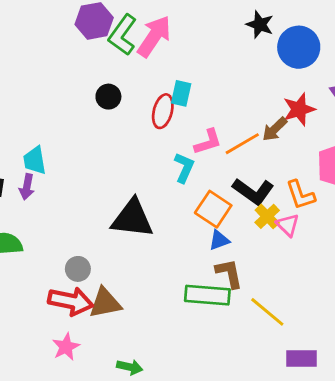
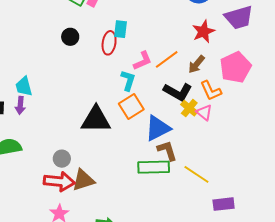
brown arrow: (275, 129) -> (197, 64), moved
orange square: (213, 209) -> (131, 106), moved, turned 30
blue triangle: (219, 240) -> (158, 128), size x1.8

